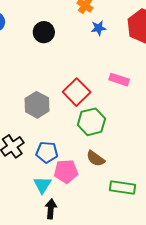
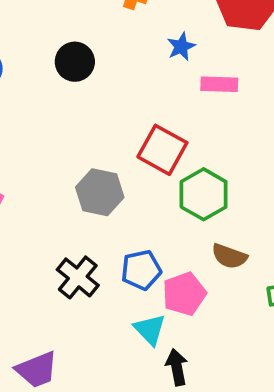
blue star: (99, 28) -> (181, 47), moved
pink rectangle: (119, 80) -> (219, 84), moved

